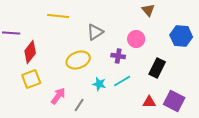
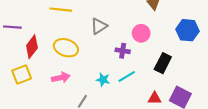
yellow ellipse: (78, 60) -> (66, 48), moved, turned 40
yellow square: (31, 79) -> (22, 74), moved
pink arrow: (58, 96) -> (61, 78), moved, turned 42

